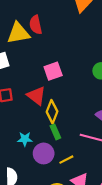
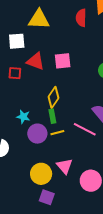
red semicircle: (36, 25) -> (81, 18), moved
red triangle: (36, 96) -> (36, 61), moved, turned -30
yellow line: (66, 160) -> (57, 133), moved

